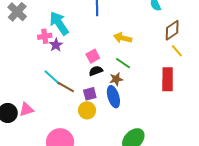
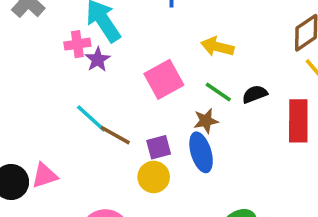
pink square: (93, 56) -> (164, 79), size x1.5
black semicircle: (96, 71) -> (255, 94), moved

